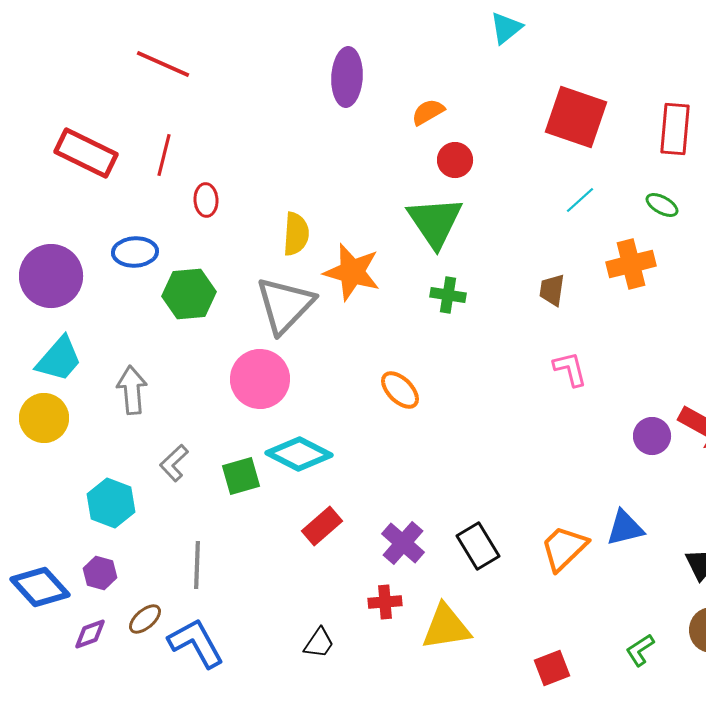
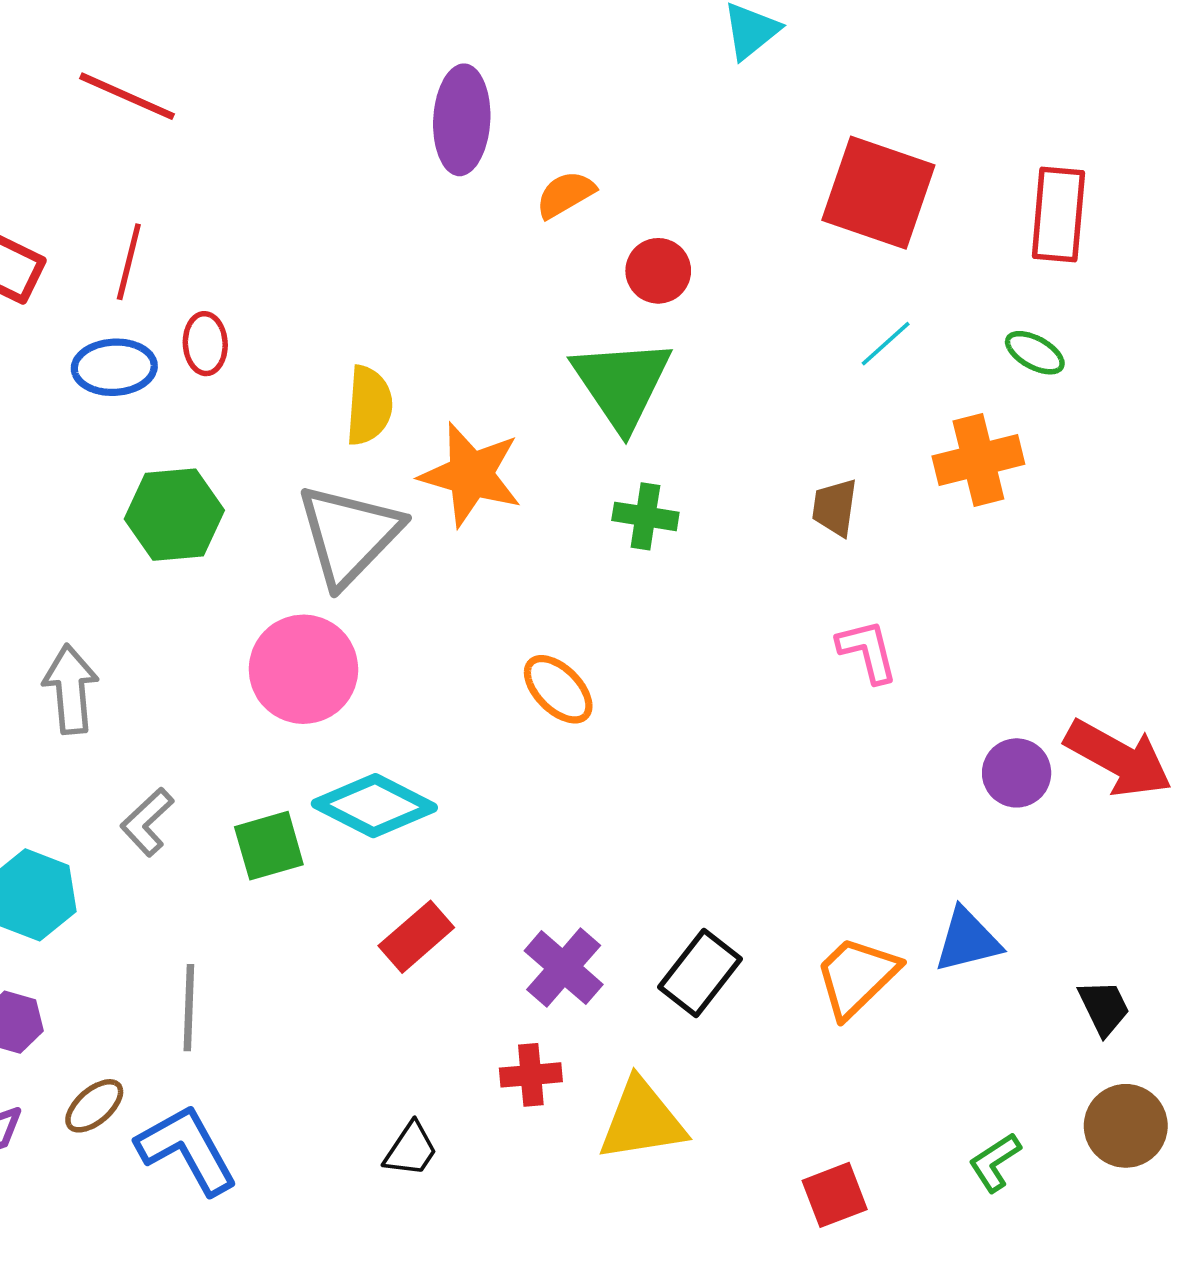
orange semicircle: (428, 112) -> (565, 194), moved
blue ellipse: (135, 252) -> (114, 367), moved
black rectangle: (478, 546) -> (700, 973), turned 69

